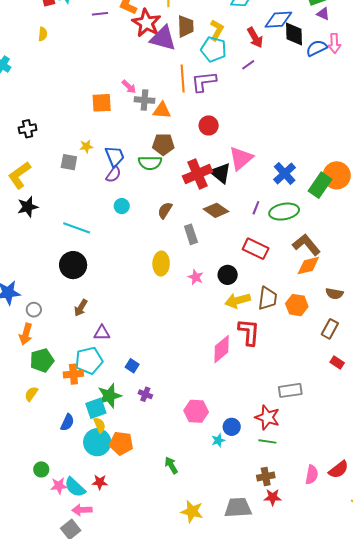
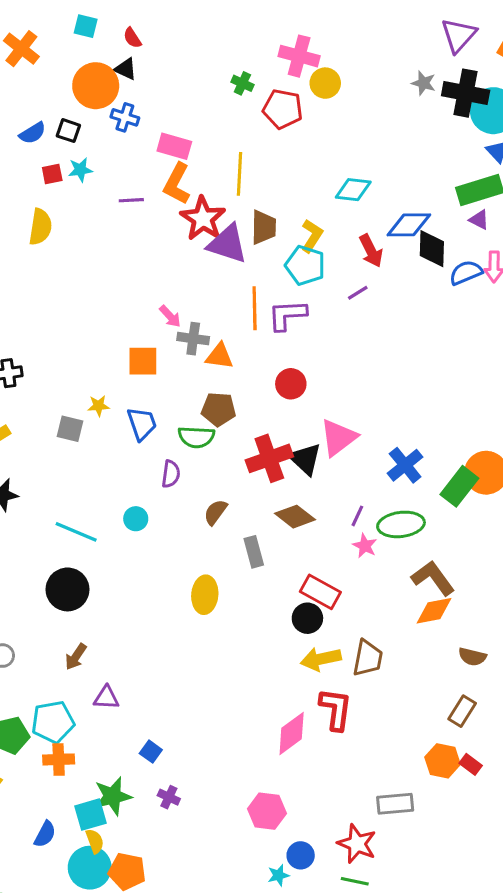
yellow semicircle: (43, 34) -> (40, 227), size x1.6
orange square: (102, 103) -> (143, 361), moved
purple semicircle: (113, 174) -> (171, 474), moved, turned -30
cyan circle: (122, 206) -> (136, 519), moved
red rectangle: (256, 249) -> (320, 592), moved
pink star: (196, 277) -> (365, 546), moved
orange hexagon: (297, 305) -> (443, 761), moved
cyan pentagon: (89, 360) -> (53, 722), moved
pink hexagon: (196, 411) -> (267, 811), moved

